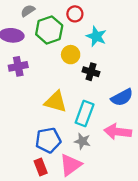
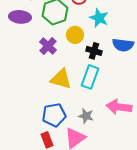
purple cross: (18, 66) -> (48, 46), moved, turned -36
blue semicircle: (122, 97) -> (123, 45), moved, turned 35
cyan rectangle: (85, 113) -> (90, 77), moved

